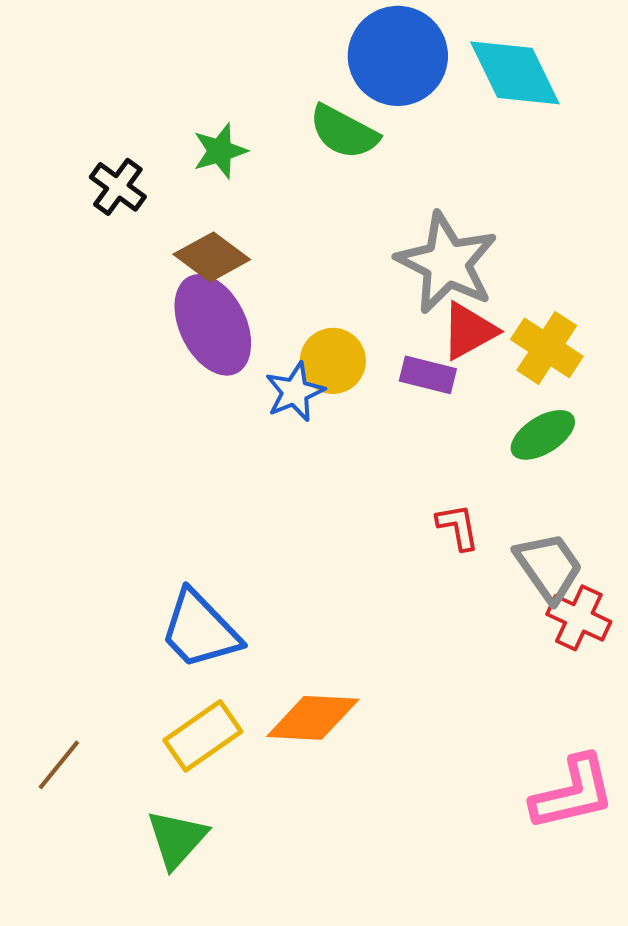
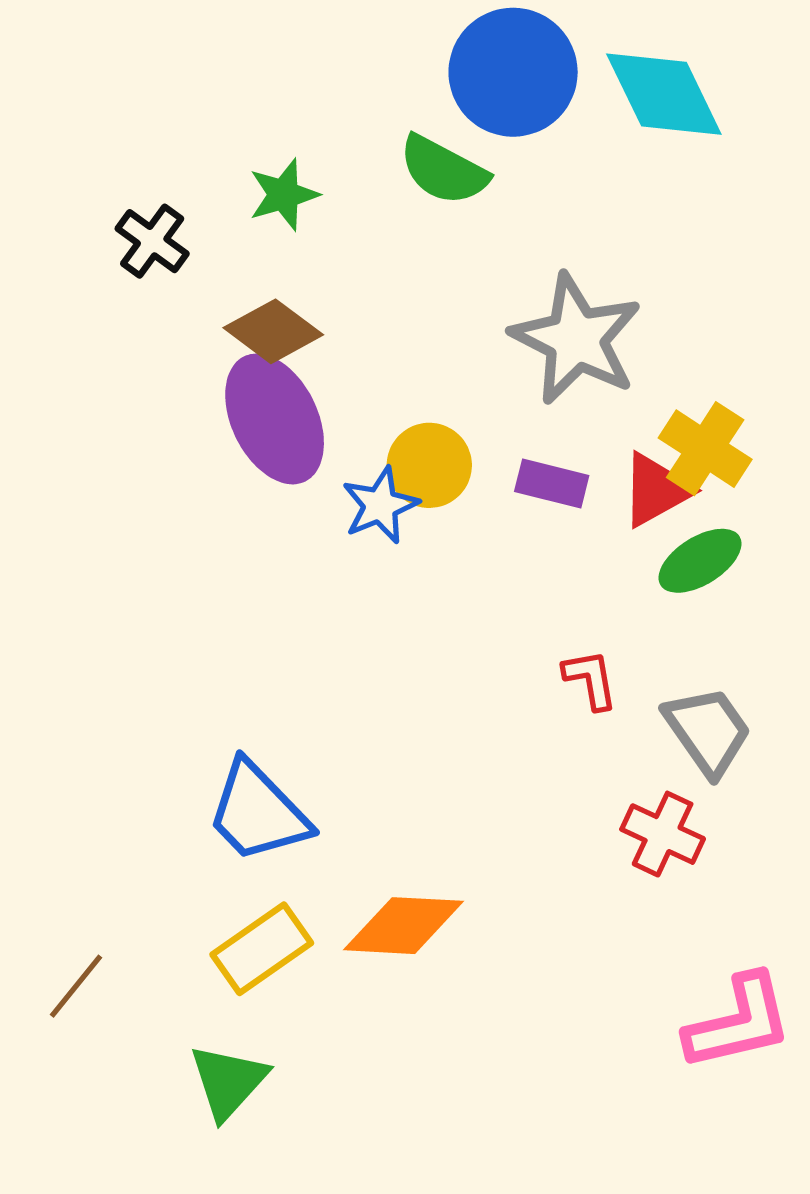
red triangle: (469, 331) -> (656, 490), moved
red cross: (579, 618) -> (663, 834), moved

